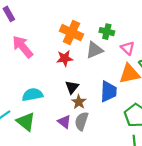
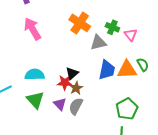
pink triangle: (128, 48) -> (131, 35), moved
red star: (65, 58) -> (65, 83), moved
blue trapezoid: (108, 91) -> (107, 70), moved
green triangle: (26, 122) -> (35, 100), moved

